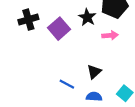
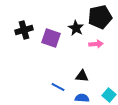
purple square: (59, 29) -> (51, 38), turned -30
black triangle: (94, 72) -> (82, 76), turned 48

